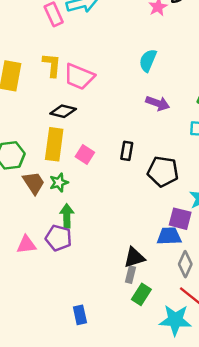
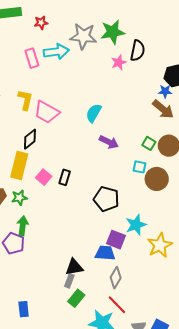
cyan semicircle: (148, 60) -> (94, 113), moved
black diamond: (63, 111) -> (30, 139), turned -60
black rectangle: (127, 151) -> (65, 177), moved

